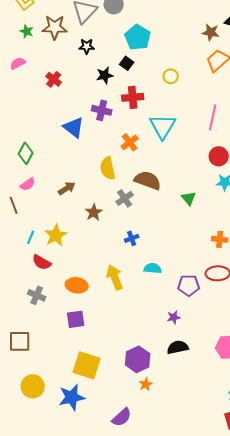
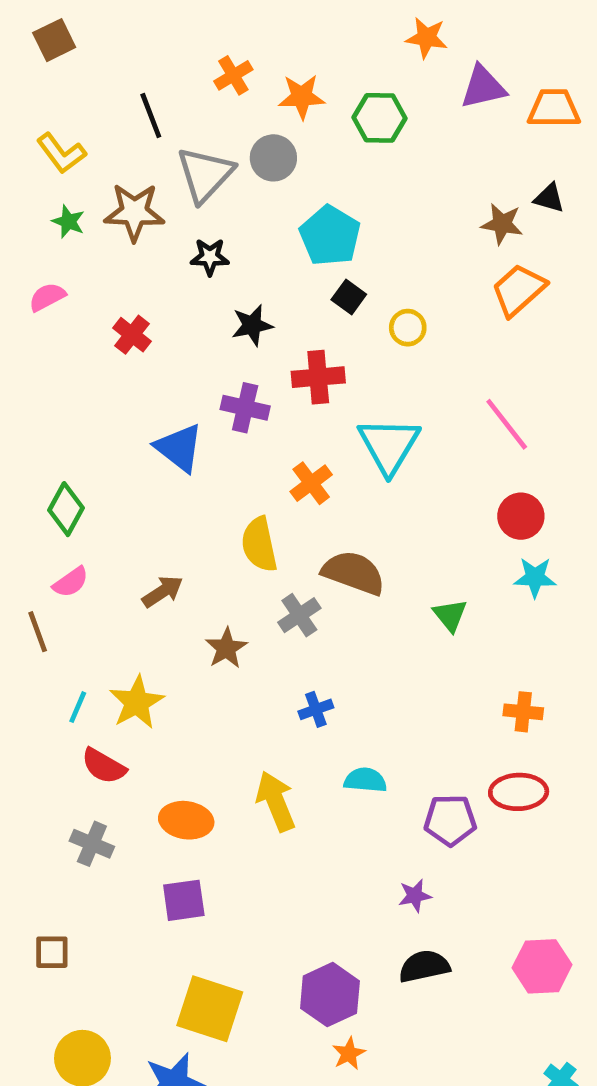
black square: (127, 63) -> (349, 297), moved
pink line: (213, 117) -> (507, 424), turned -50
brown square: (20, 341) -> (52, 952), size x0.7

